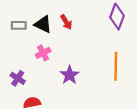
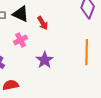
red arrow: (66, 22) -> (43, 23), moved

